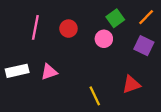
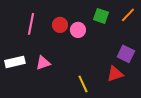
green square: (115, 18) -> (101, 16), turned -35
pink circle: (104, 39) -> (78, 30), moved
purple square: (144, 46) -> (126, 54), moved

